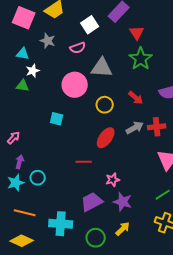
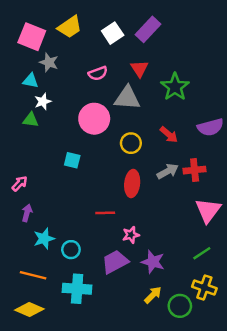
white square: (90, 25) -> (113, 33), moved
red triangle: (137, 33) -> (139, 69), moved
gray star: (48, 41) -> (49, 62), moved
red ellipse: (106, 138) -> (132, 184), turned -30
cyan circle: (38, 178) -> (71, 250), moved
pink star: (113, 180) -> (131, 235), moved
cyan star: (16, 183) -> (44, 239), moved
green circle: (96, 238) -> (180, 306), moved

